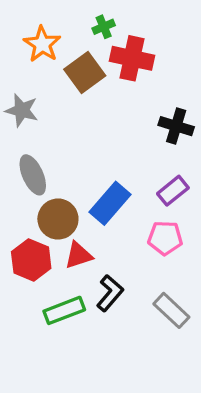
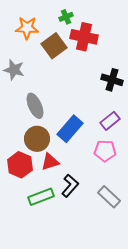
orange star: (42, 44) -> (27, 28), turned -30
gray ellipse: (33, 175) -> (35, 106), moved

